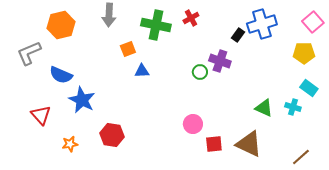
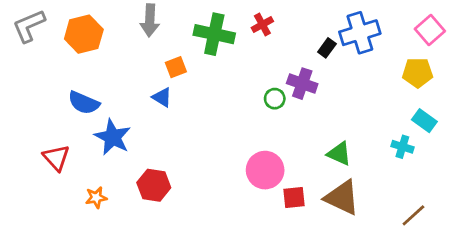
gray L-shape: (29, 53) -> (29, 26), moved
blue triangle: (142, 71) -> (162, 97), moved, turned 35
green triangle: (264, 108) -> (339, 154), moved
pink circle: (193, 124) -> (265, 170), size x1.4

